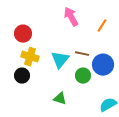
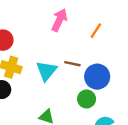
pink arrow: (71, 17) -> (59, 20), turned 54
green circle: (83, 76) -> (87, 99), moved

